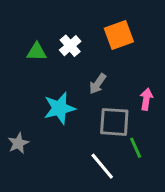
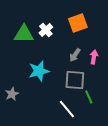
green triangle: (37, 52) -> (24, 34), size x1.5
gray arrow: (98, 84) -> (75, 55), moved
pink arrow: (146, 99) -> (94, 57), moved

